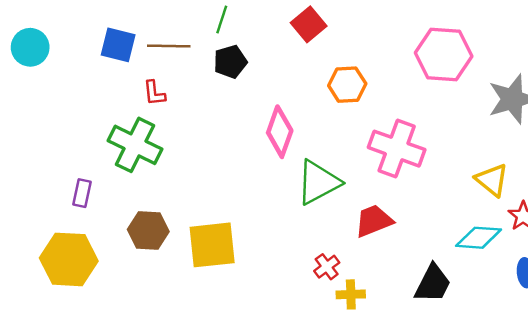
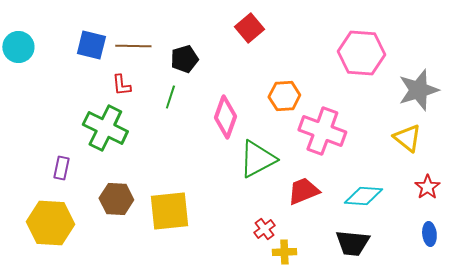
green line: (222, 20) -> (170, 97), moved
orange hexagon: (347, 85) -> (284, 96), moved
yellow triangle: (492, 180) -> (407, 138), moved
cyan diamond: (479, 238) -> (363, 196), moved
black trapezoid: (433, 284) -> (352, 243), turned 69

